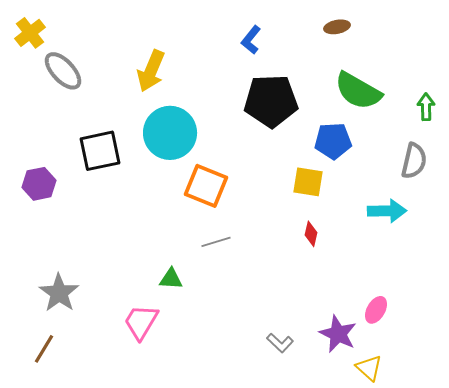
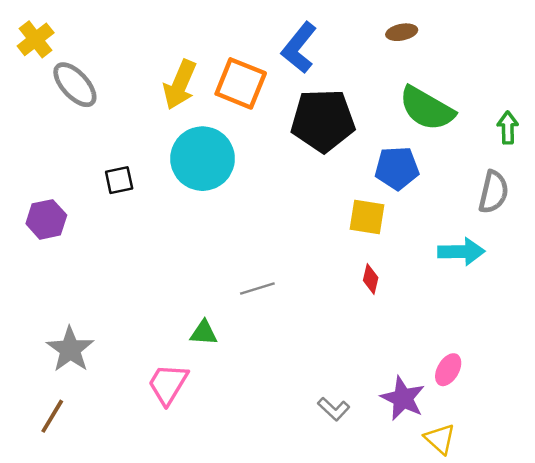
blue L-shape: (251, 40) -> (299, 48), size x1.5
black square: (100, 151) -> (119, 180), size x0.6
orange square: (206, 186) -> (241, 83), moved

